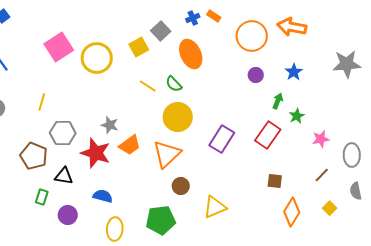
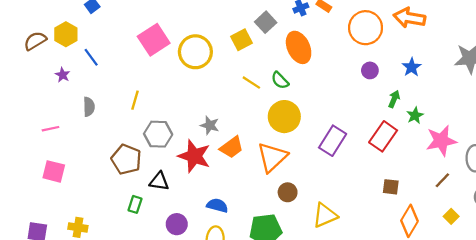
pink star: (321, 139) -> (441, 141), size x1.6
blue semicircle: (103, 196) -> (217, 205), moved
purple circle: (68, 215) -> (177, 224), moved

